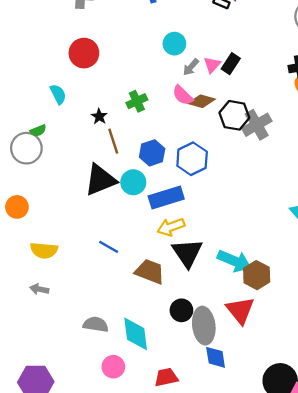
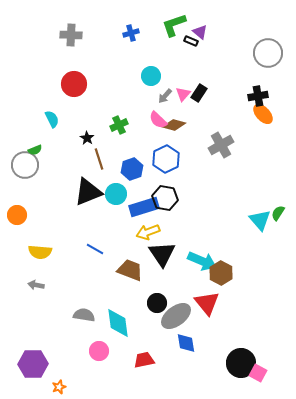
black hexagon: (234, 115) -> (165, 198), moved
blue hexagon: (192, 159) -> (166, 159), moved
gray ellipse: (204, 326) -> (176, 316), turned 60

